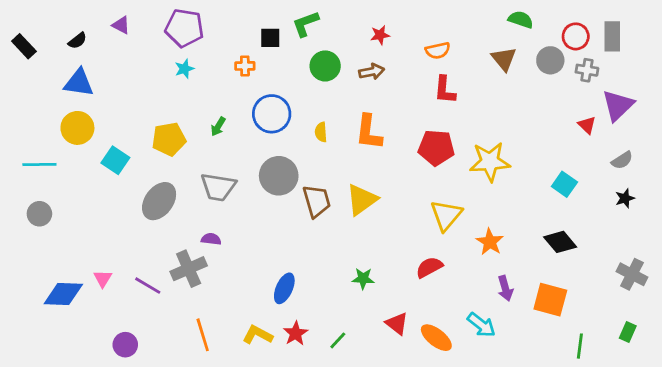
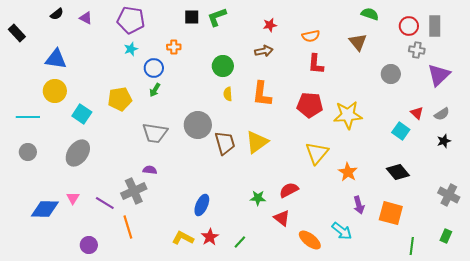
black square: (270, 38) -> (192, 17), moved
black semicircle: (77, 41) -> (57, 14), moved
gray circle: (550, 60) -> (391, 74), moved
green circle: (325, 66) -> (223, 66), moved
blue circle: (272, 114) -> (154, 68), moved, size x0.7
red triangle: (587, 125) -> (417, 113), moved
gray ellipse: (159, 201) -> (78, 153), moved
red semicircle: (429, 267) -> (289, 190), moved
red triangle: (397, 324) -> (282, 218), moved
orange line: (203, 335) -> (128, 227), moved

